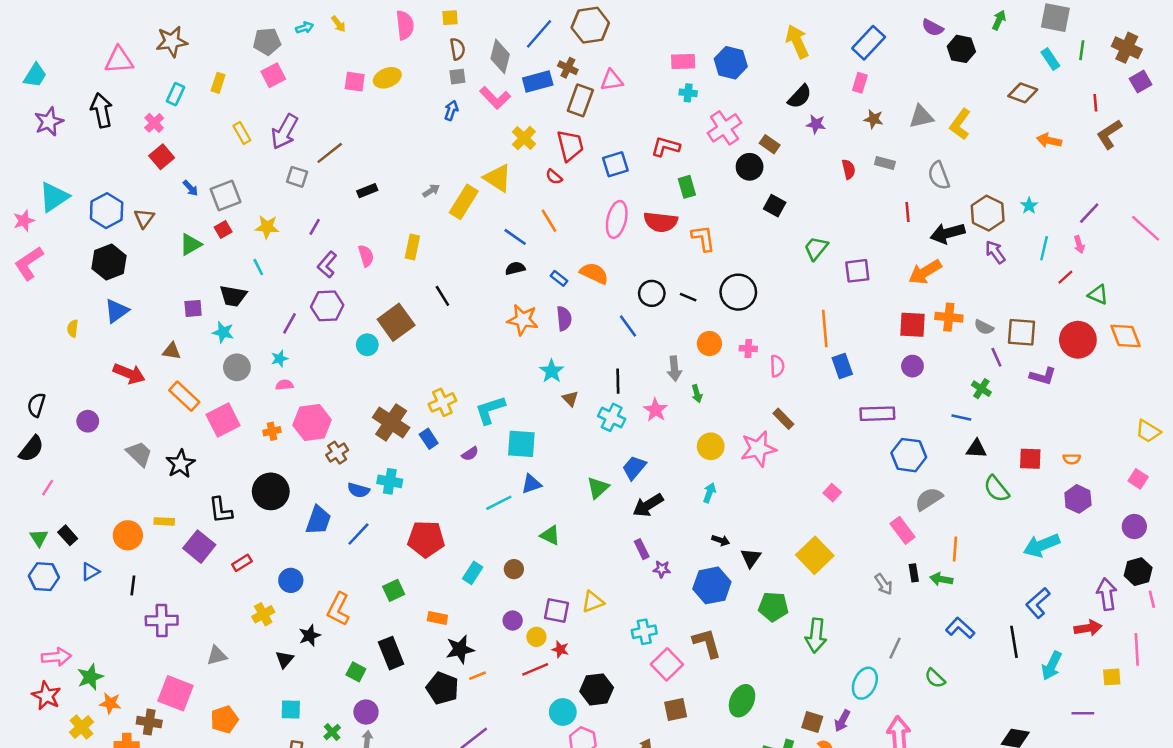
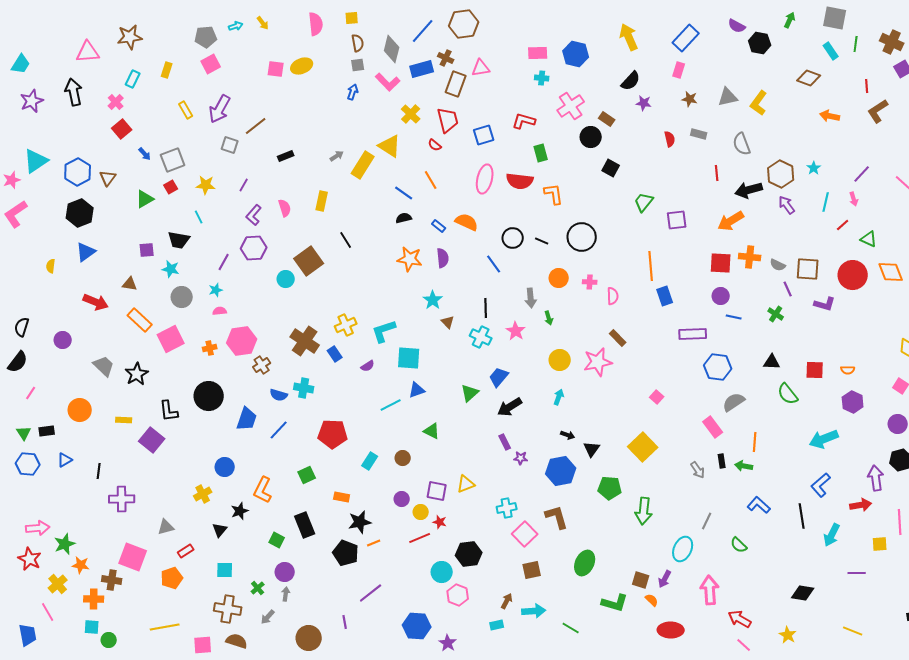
blue line: (961, 417) -> (734, 317), moved
black rectangle: (68, 535) -> (47, 431), turned -56
orange circle: (128, 535) -> (80, 410), moved
red rectangle: (242, 563) -> (186, 551), moved

